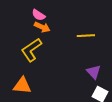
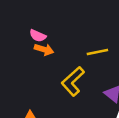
yellow L-shape: (31, 50) -> (73, 81), moved

